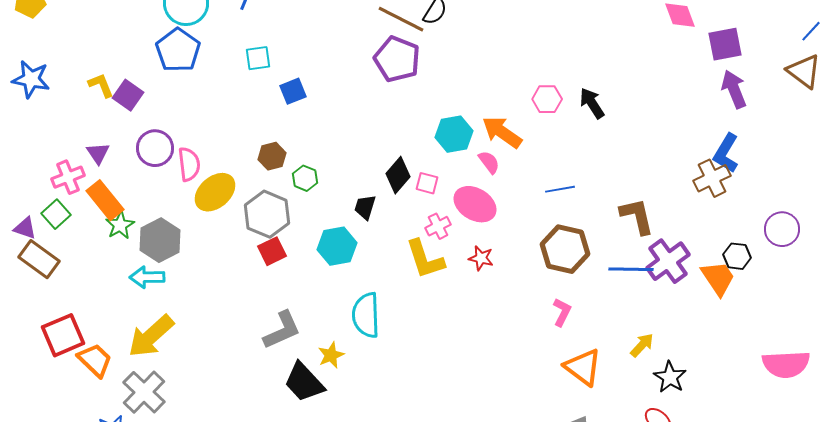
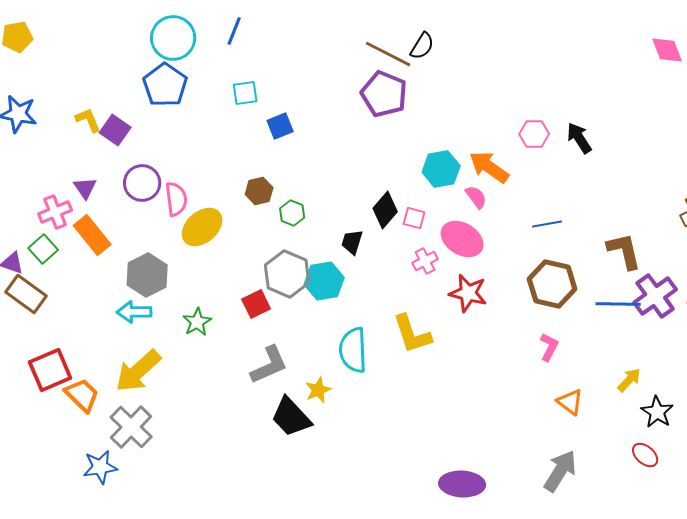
gray hexagon: (267, 214) -> (287, 274), moved
green star: (120, 225) -> (197, 322), moved
red square: (272, 251) -> (256, 304), moved
red star: (481, 258) -> (468, 293), size x1.5
yellow L-shape: (425, 259) -> (412, 334), moved
orange triangle: (583, 367) -> (570, 402), size x0.7

